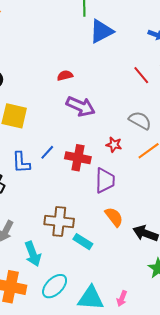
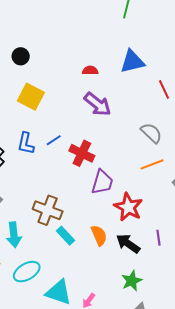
blue triangle: (101, 31) -> (132, 62), moved
red star: (114, 145) -> (128, 207), moved, size x1.8
orange semicircle: (114, 217) -> (99, 235), moved

